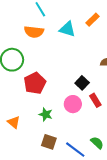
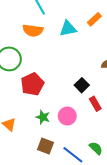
cyan triangle: (67, 29) -> (68, 29), turned -30
pink circle: (73, 104) -> (67, 116), moved

